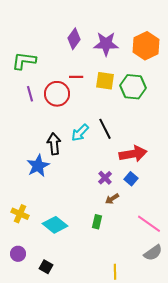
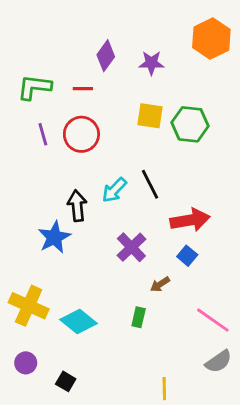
purple star: (106, 44) -> (151, 63), size x0.7
orange hexagon: (146, 46) -> (211, 39), moved
red line: (76, 77) -> (83, 89), moved
purple cross: (105, 178) -> (131, 247), moved, size x1.5
yellow cross: (20, 214) -> (29, 306), size x1.5

